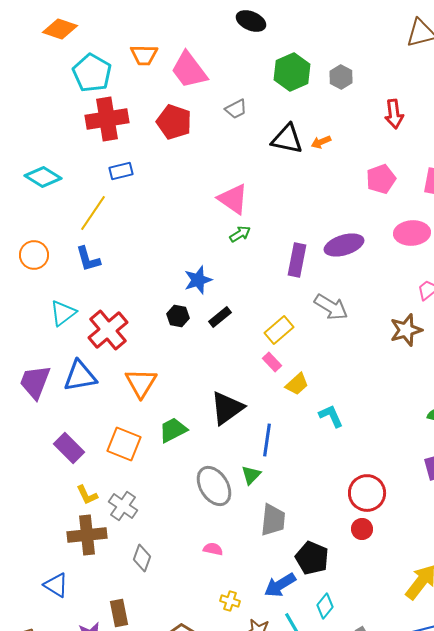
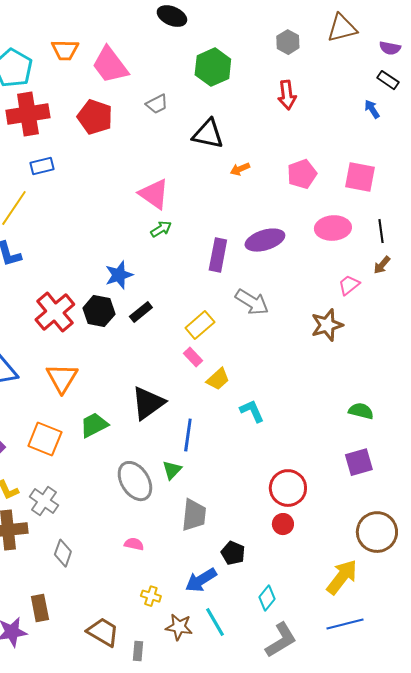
gray hexagon: (341, 77) -> (288, 42), moved
red arrow: (394, 114) -> (287, 95), moved
orange arrow: (321, 142) -> (240, 169), moved
black hexagon: (178, 316) -> (99, 311), size x1.4
red cross: (108, 330) -> (55, 312), moved
black pentagon: (312, 558) -> (233, 553), size x0.7
cyan diamond: (325, 606) -> (267, 598), moved

